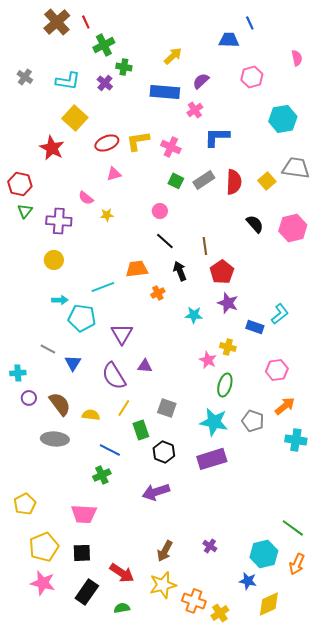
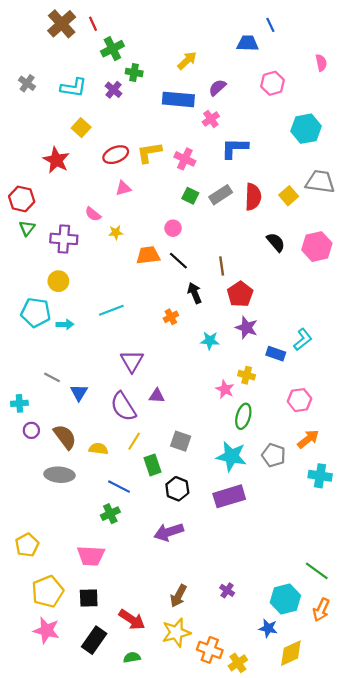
yellow square: (75, 118) -> (81, 128), size x0.7
orange trapezoid: (137, 269) -> (148, 255), moved
cyan pentagon: (82, 318) -> (36, 312), moved

